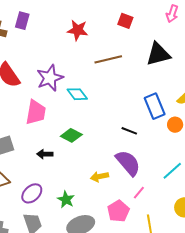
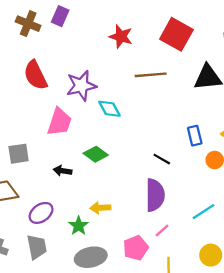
red square: (125, 21) -> (176, 34), size x1.8
blue rectangle: (155, 106) -> (195, 136), size x0.7
purple semicircle: (128, 163) -> (155, 195), turned 32
yellow arrow: (99, 177) -> (100, 208), moved

